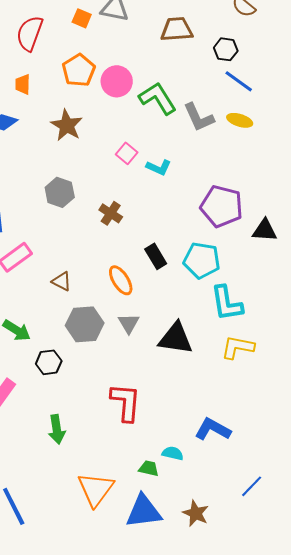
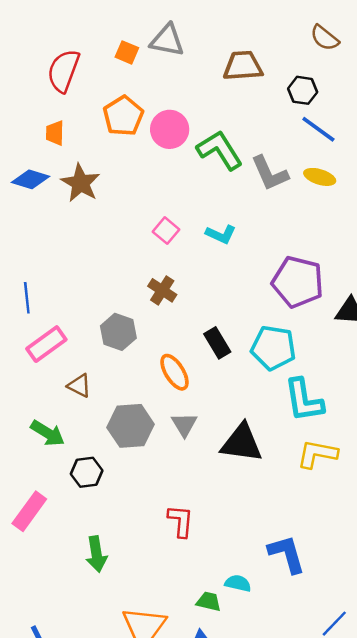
brown star: (67, 125) -> (81, 183), moved
pink square: (127, 153) -> (166, 231), moved
gray hexagon: (60, 192) -> (118, 332), moved
brown triangle: (62, 281) -> (79, 386), moved
red L-shape: (126, 402) -> (181, 521), size x0.7
blue L-shape: (213, 429) -> (287, 554), turned 45

